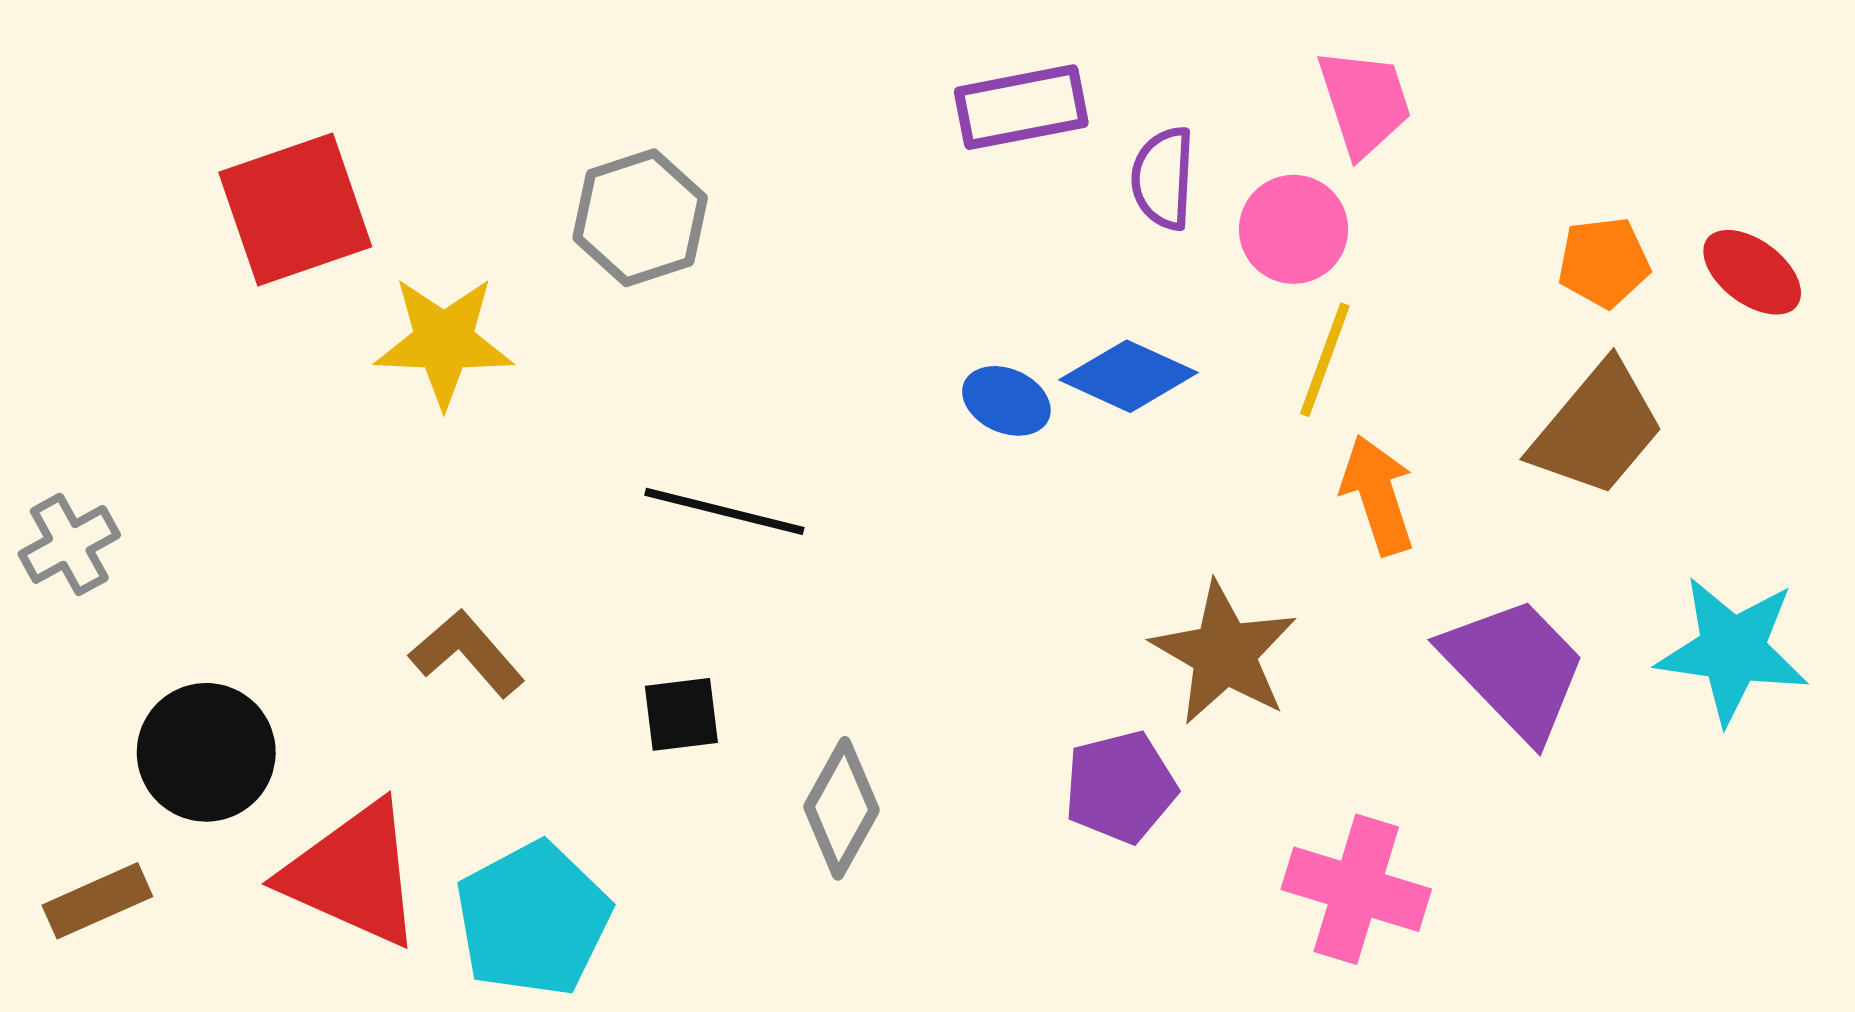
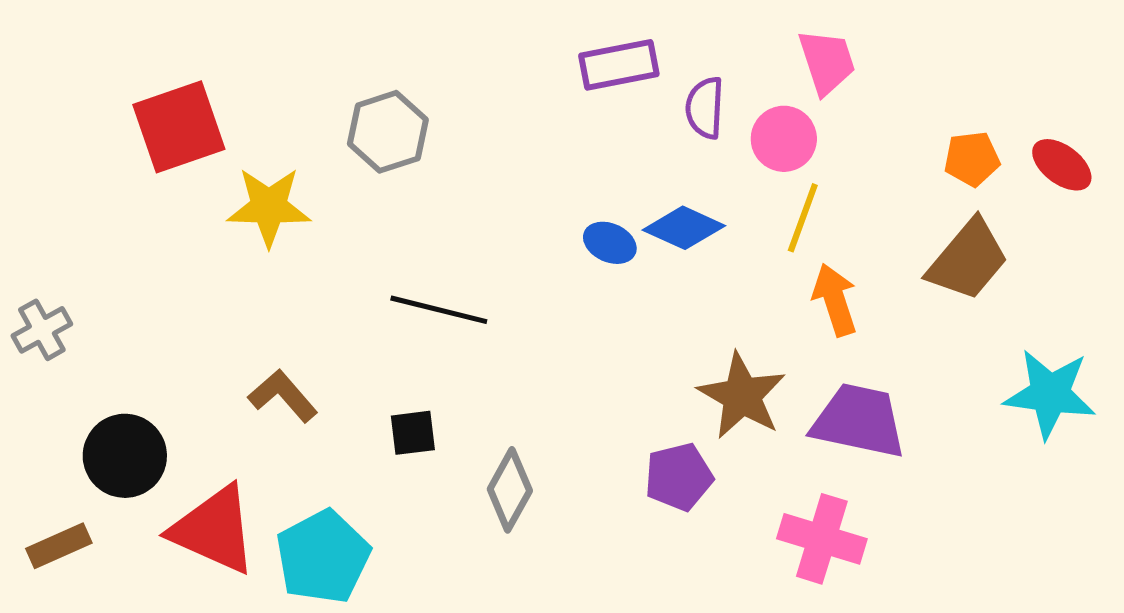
purple trapezoid: (1515, 668) -> (859, 421), moved, turned -34

